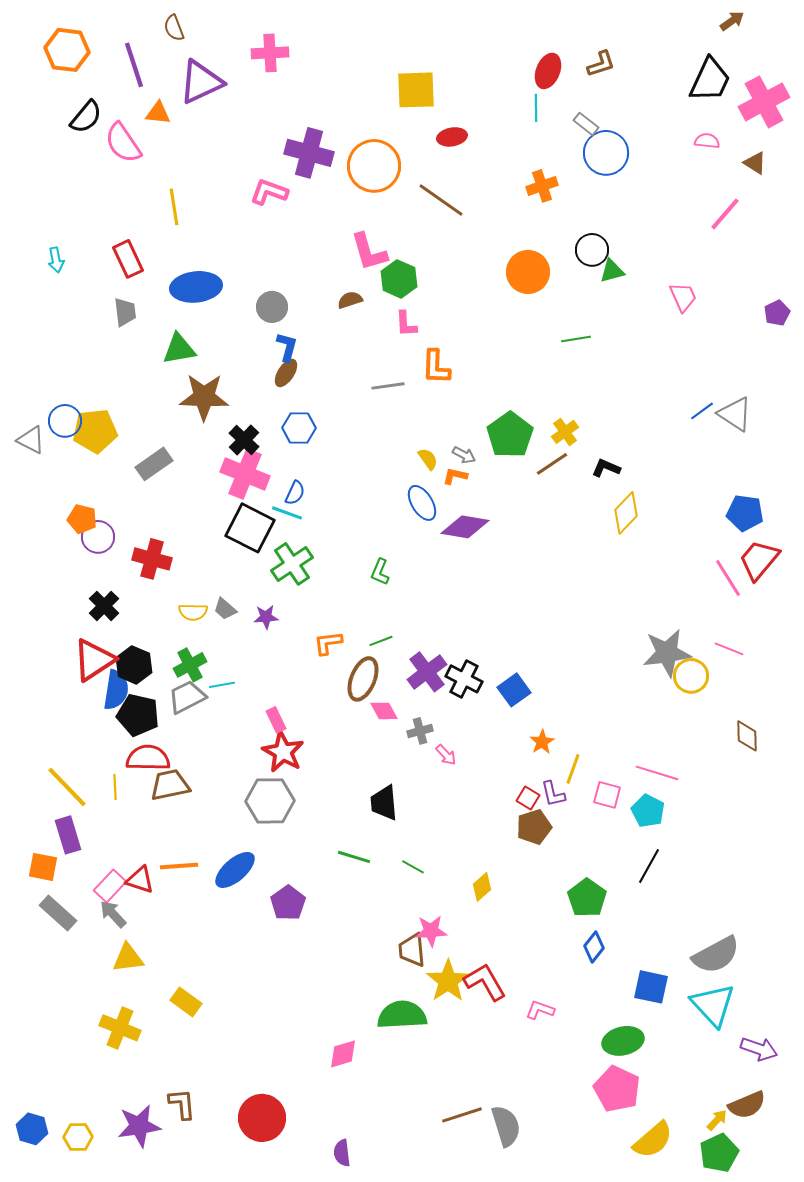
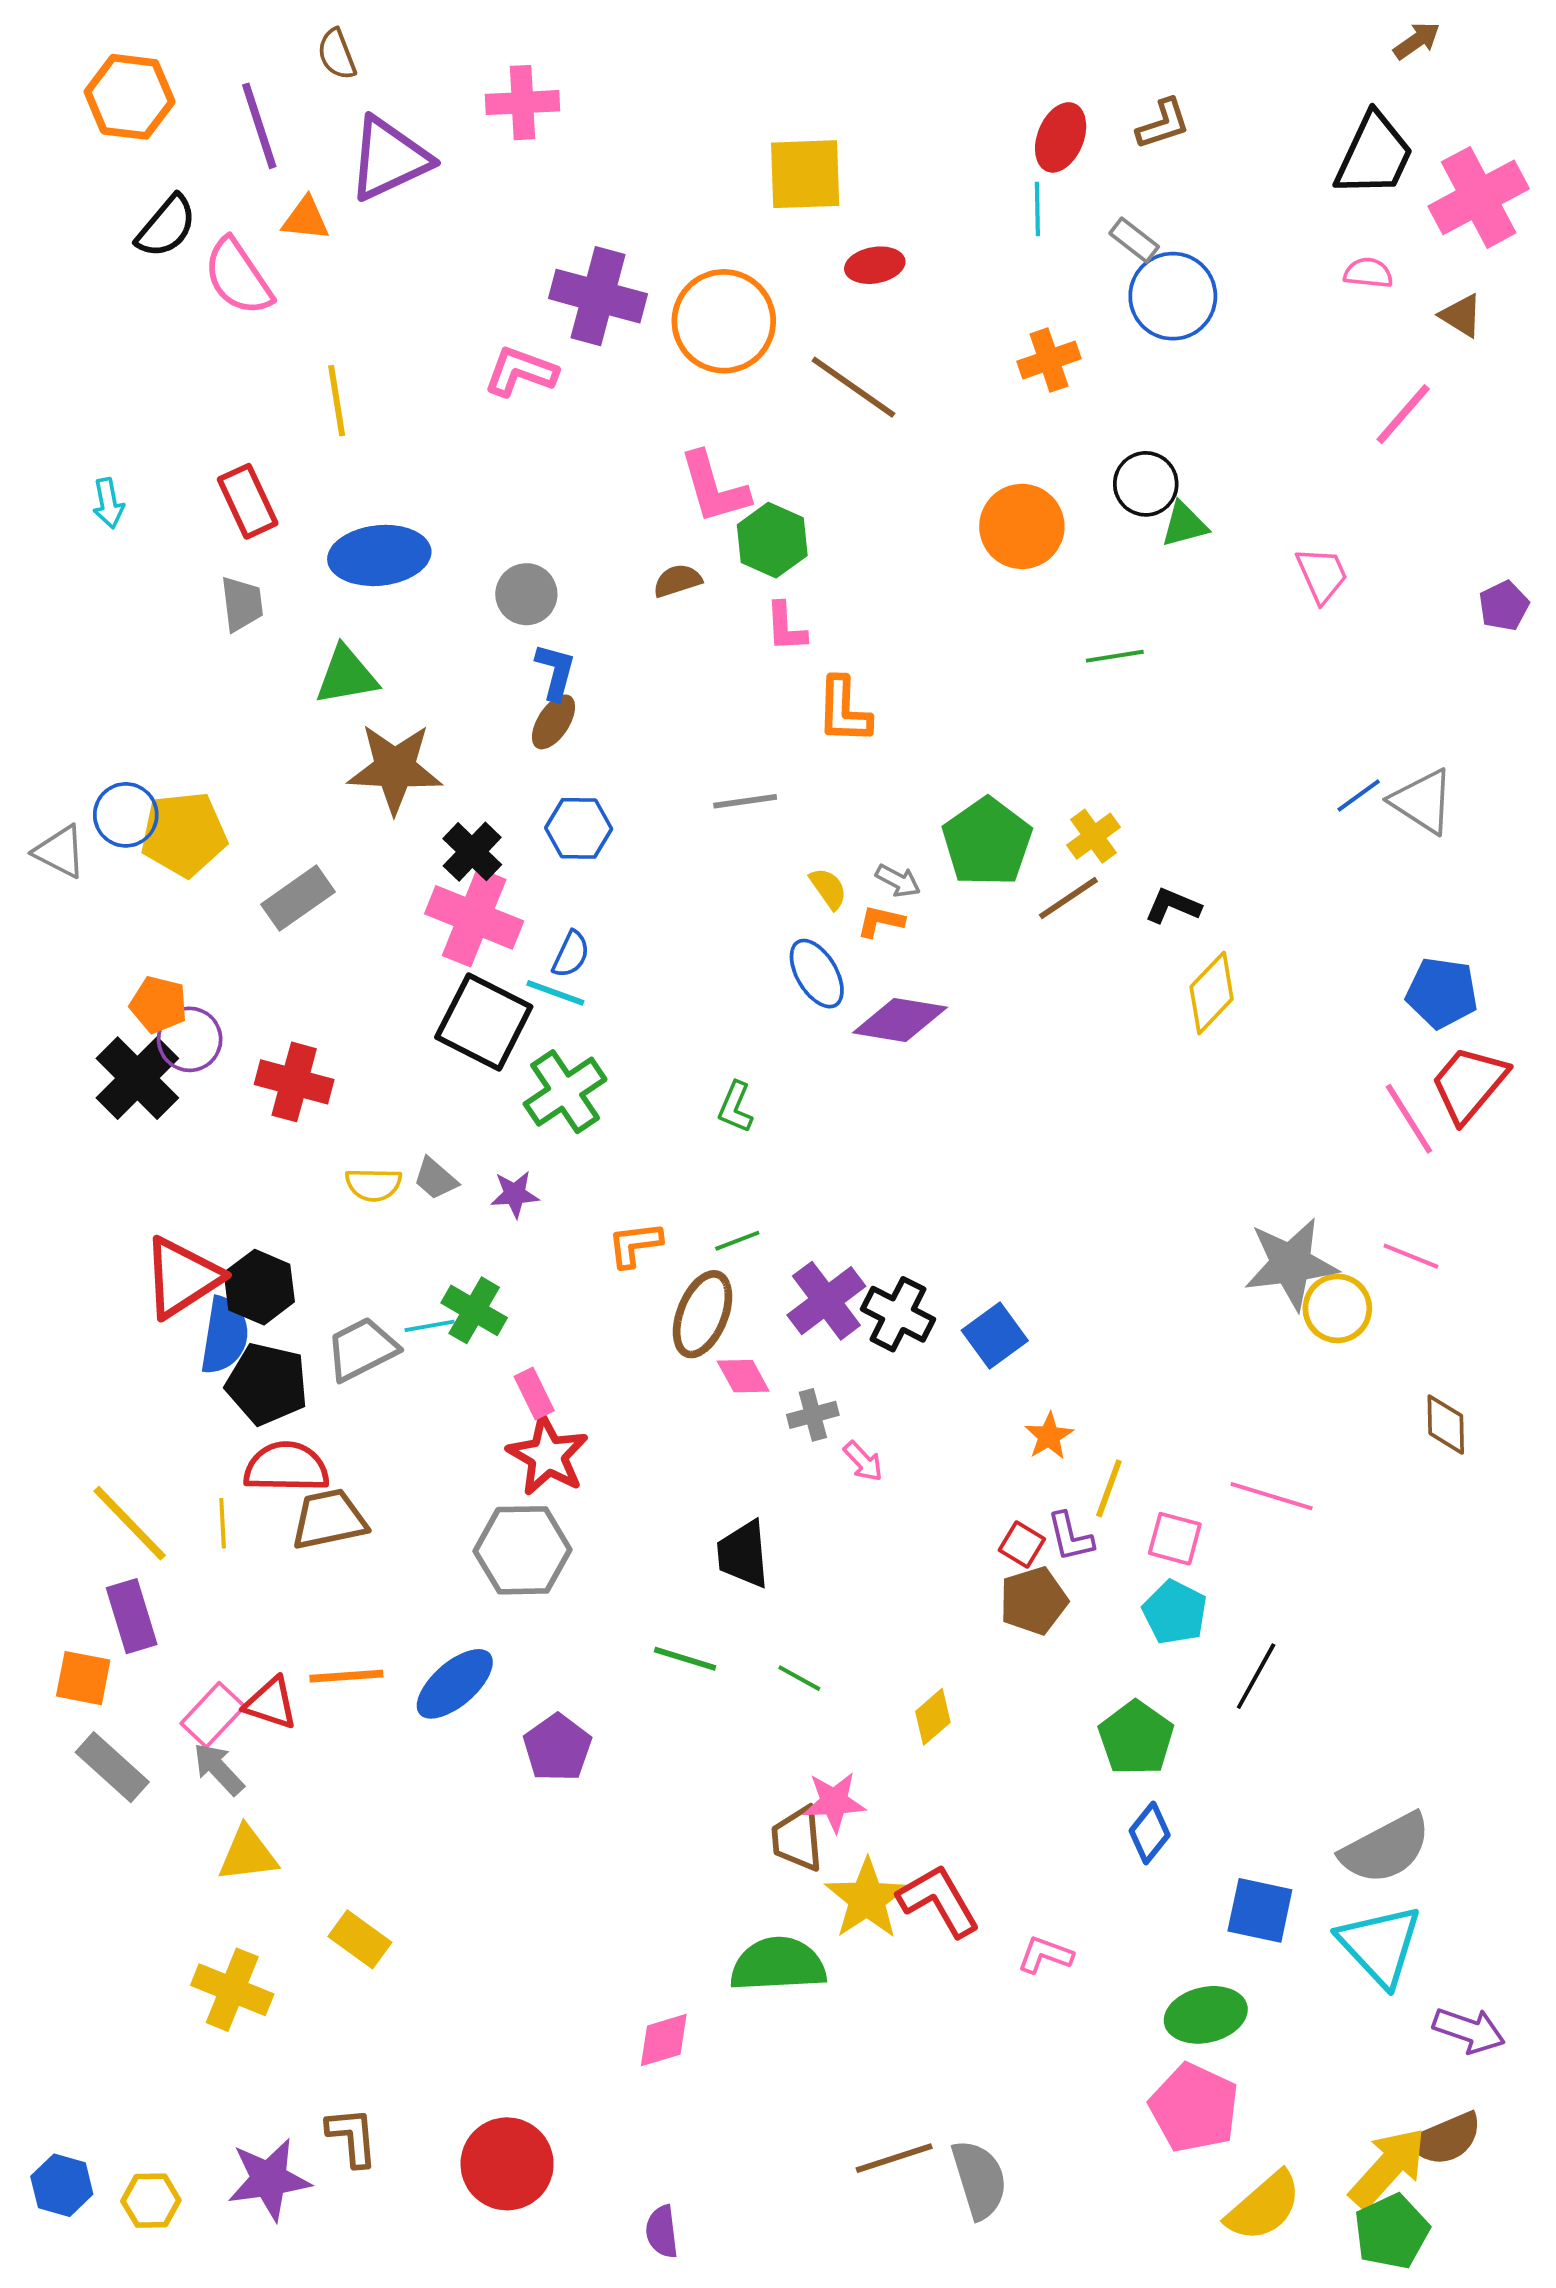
gray line: (388, 386) -> (745, 801), moved
black cross: (104, 606) -> (137, 1078), moved, size x1.4
green cross: (190, 665) -> (474, 1310), moved, turned -32
cyan pentagon: (648, 811) -> (1175, 1612), moved
yellow arrow: (717, 1120) -> (1388, 2168), size x2.0

